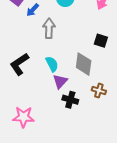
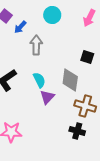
brown cross: (99, 91) -> (85, 106), size x1.5
black cross: (70, 100) -> (77, 131), moved

